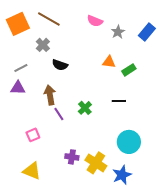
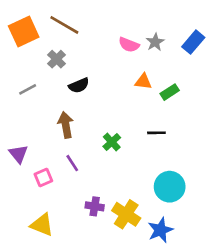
pink semicircle: (95, 21) -> (129, 45), moved
black semicircle: (60, 65) -> (79, 85), turned -42
purple triangle: (18, 88) -> (18, 154), moved, turned 49
purple line: (59, 114) -> (72, 163), moved

